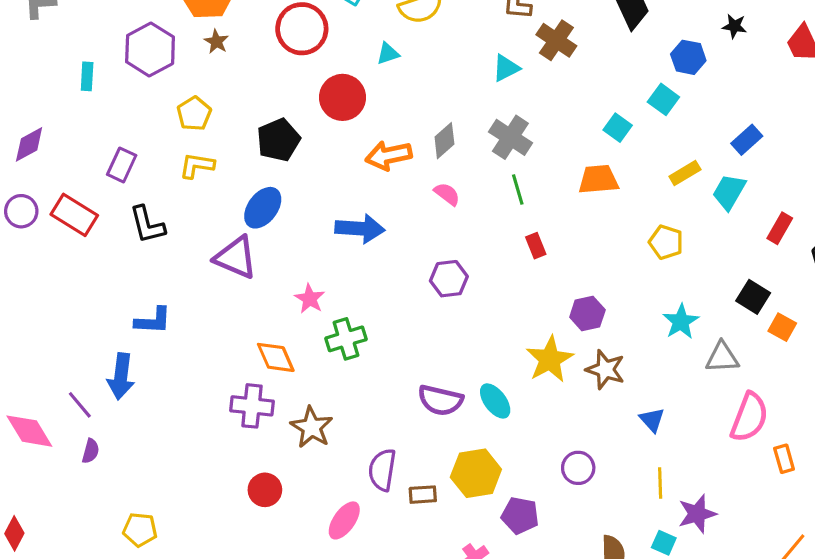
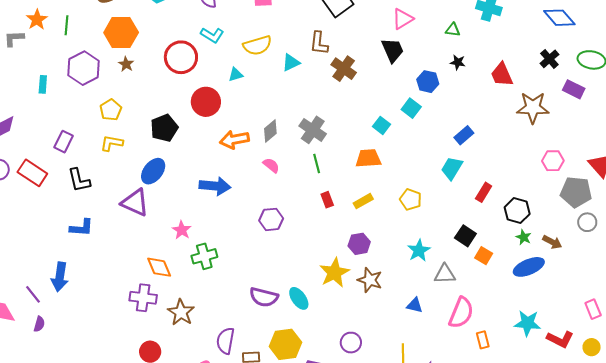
cyan triangle: (506, 68) -> (291, 63), moved
yellow rectangle: (685, 173) -> (363, 201), moved
blue L-shape: (153, 321) -> (81, 228), moved
blue triangle: (652, 420) -> (415, 305), moved, turned -36

